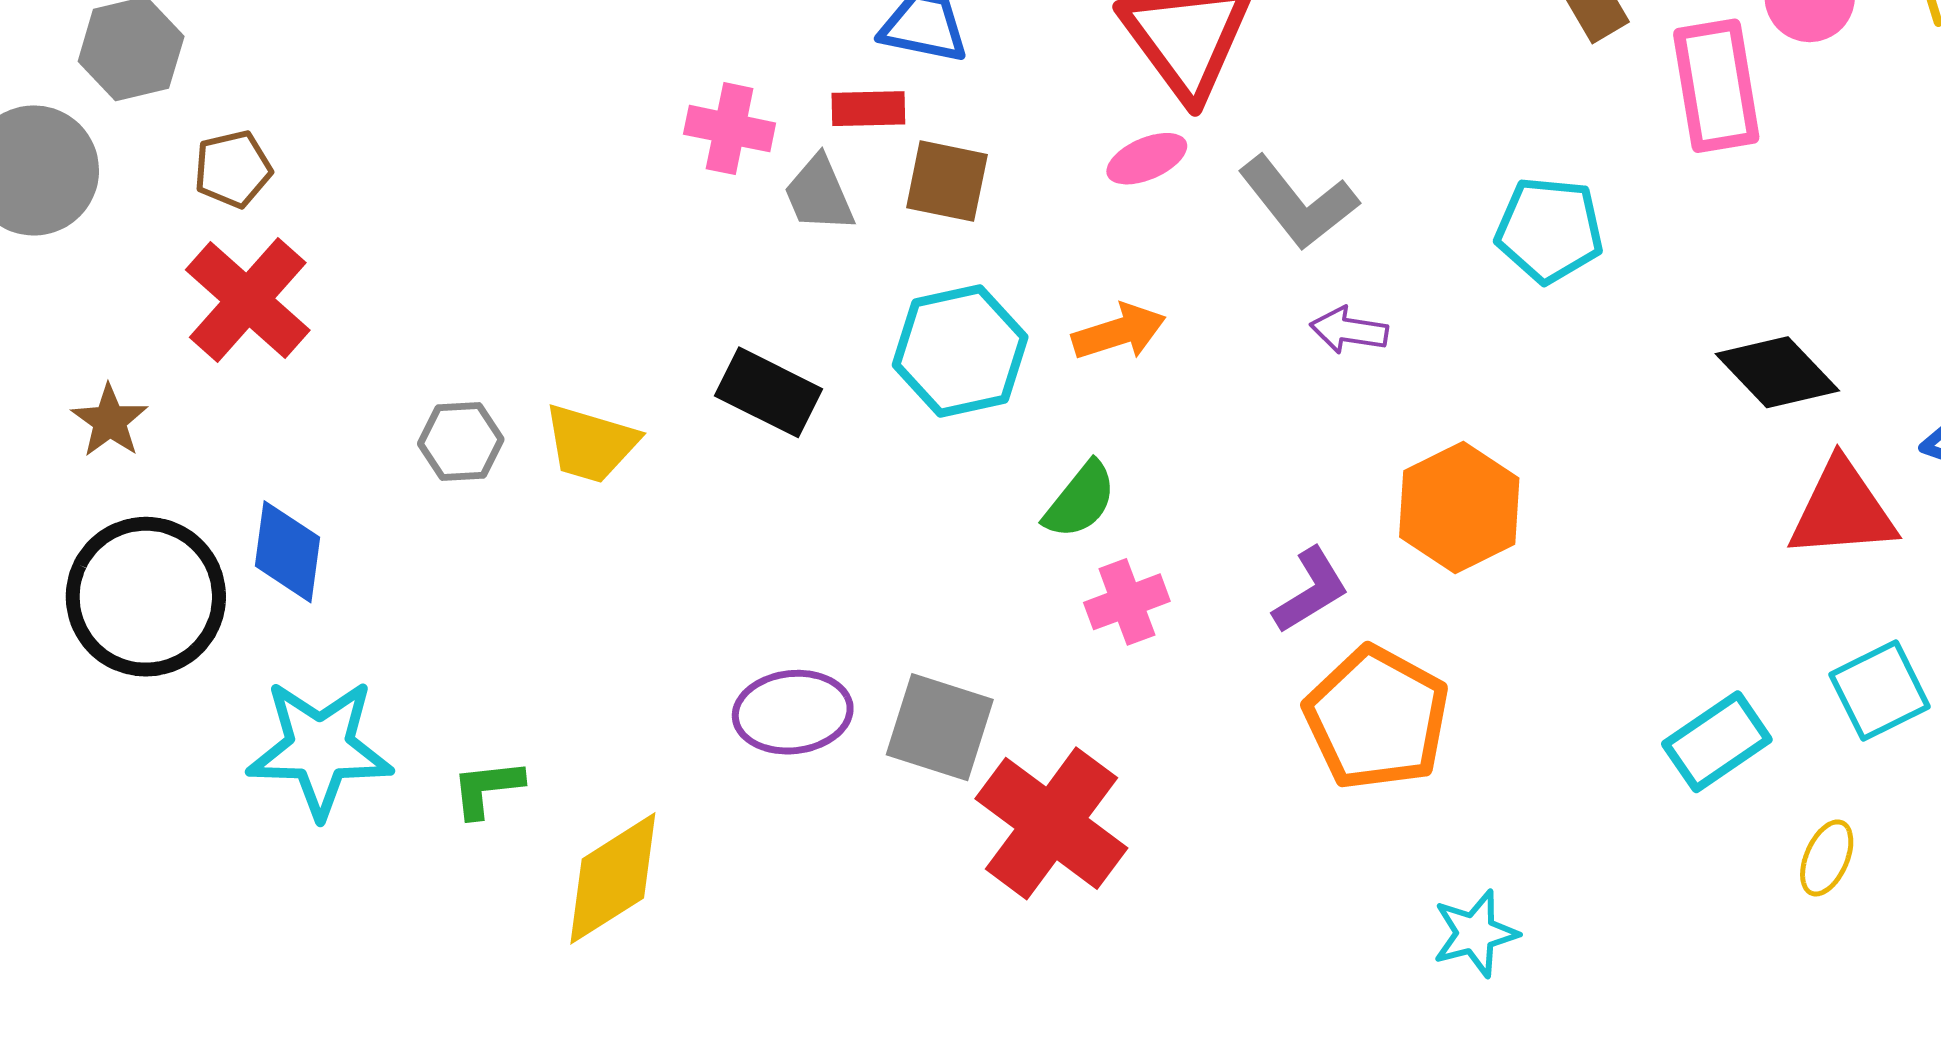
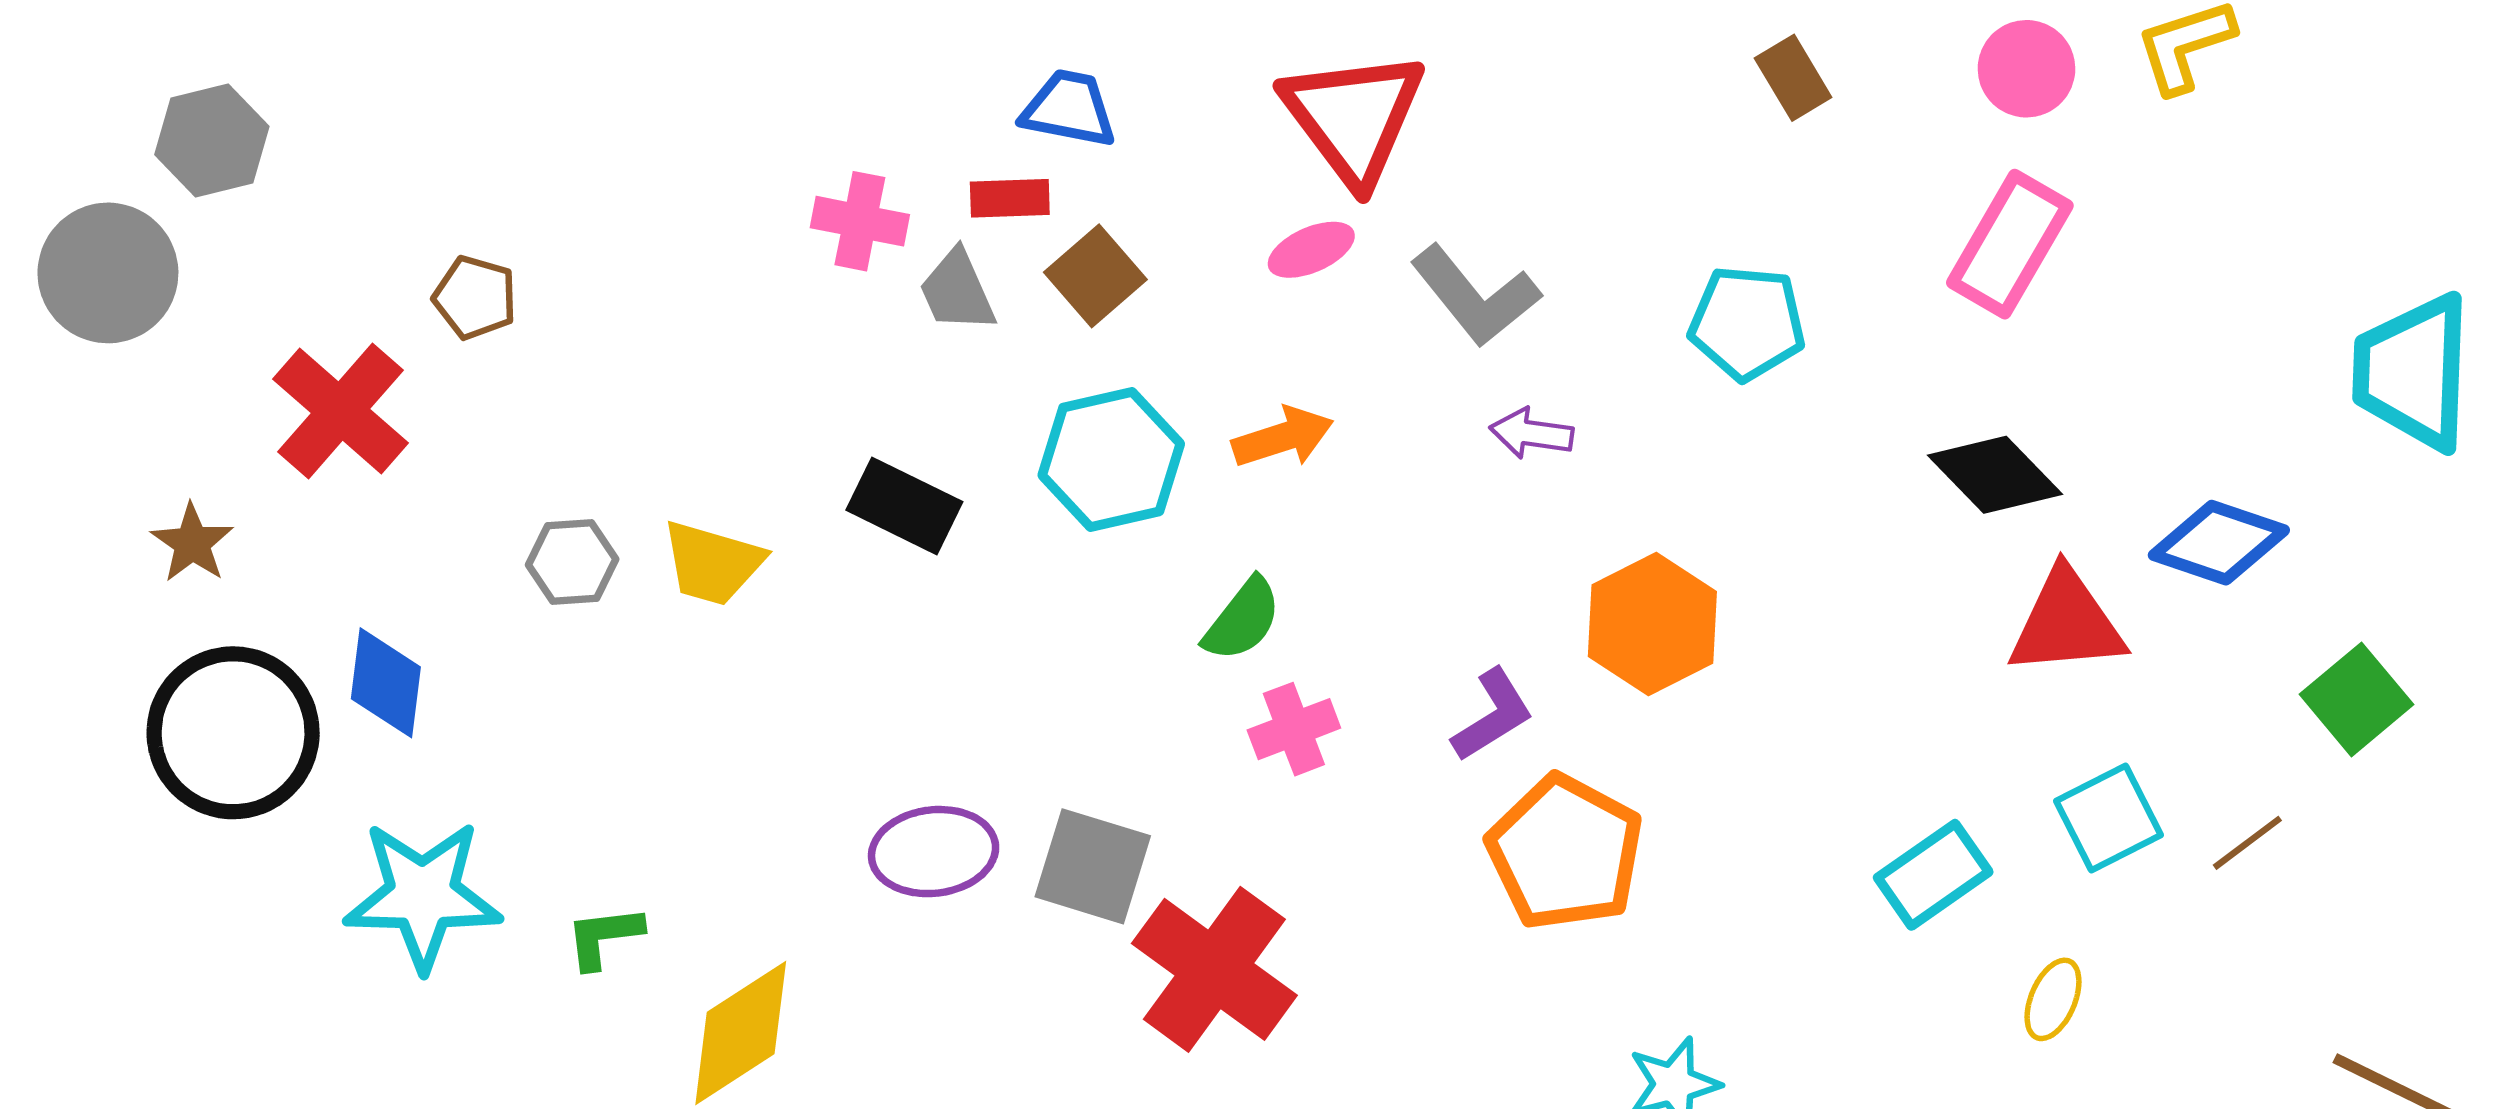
pink rectangle: (1716, 86) -> (2010, 244), moved, turned 40
brown pentagon: (233, 169) -> (475, 298), moved, turned 30
brown square: (947, 181) -> (1095, 276), turned 38

